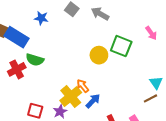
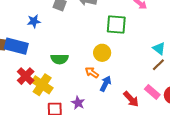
yellow circle: (99, 55) -> (102, 53), moved
green semicircle: (35, 60) -> (60, 59), moved
yellow cross: (71, 96) -> (42, 85), moved

